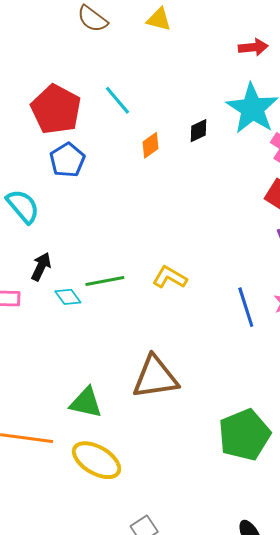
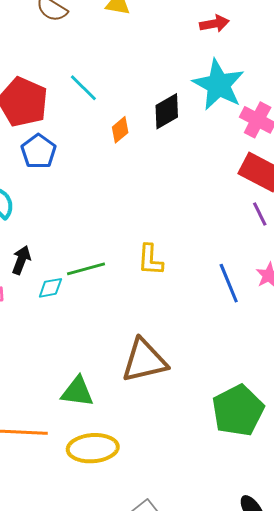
black diamond: (198, 131) -> (167, 111), size x1.5
yellow L-shape: (170, 277) -> (150, 260), turned -112
cyan diamond: (68, 297) -> (50, 288), turned -60
yellow ellipse: (97, 460) -> (93, 448), turned -30

